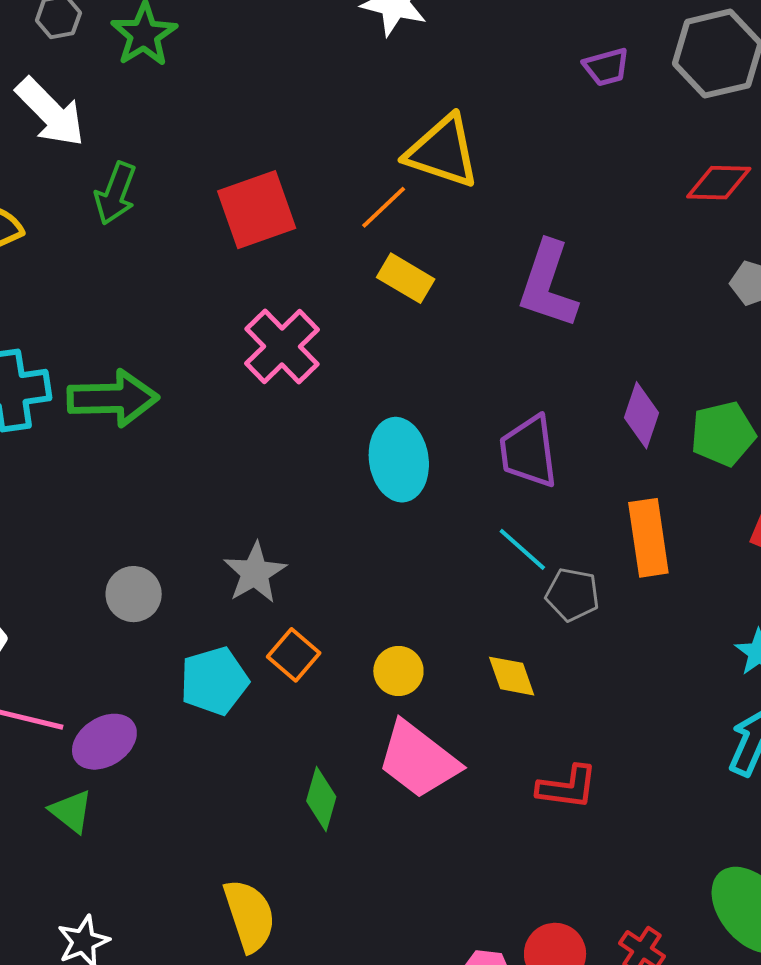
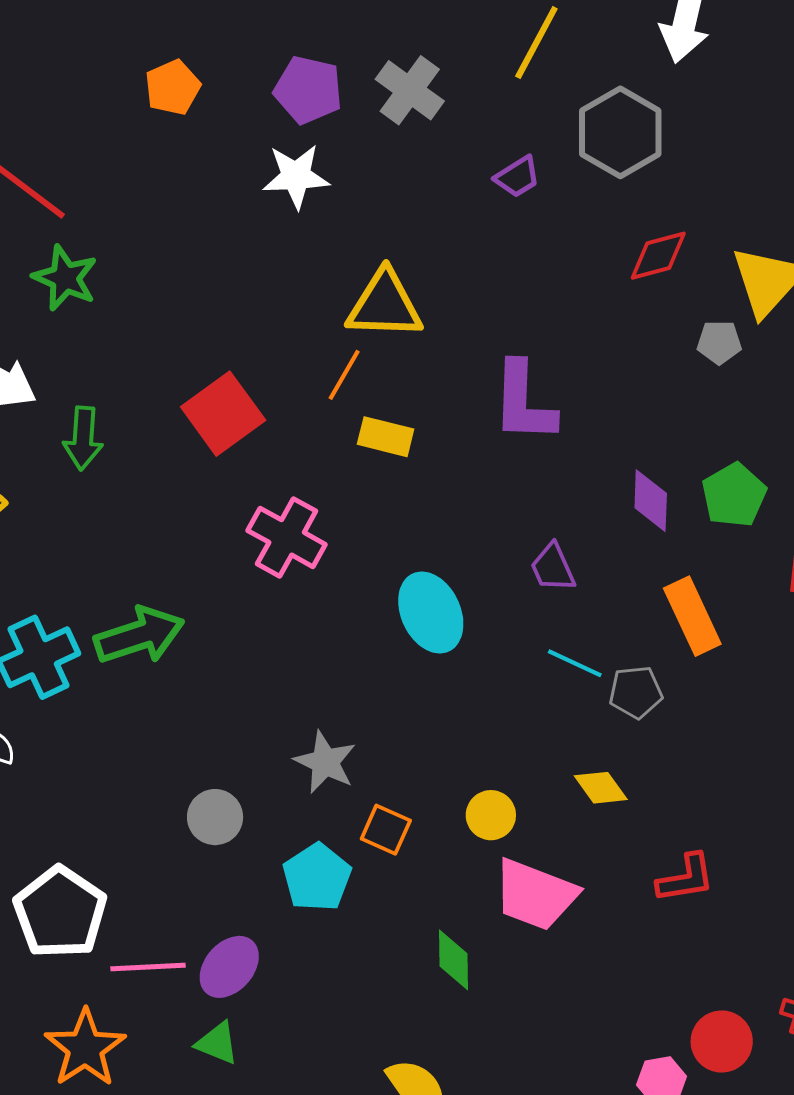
purple trapezoid: (529, 451) -> (553, 568), size x0.7

